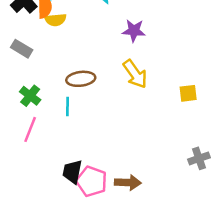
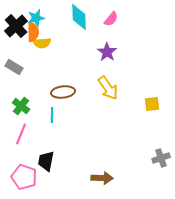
purple star: (134, 31) -> (107, 52), turned 30
black trapezoid: (72, 172) -> (46, 161), moved
pink pentagon: (92, 181) -> (24, 177), moved

